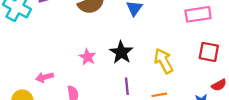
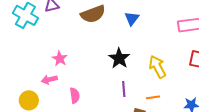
pink star: (88, 57) -> (60, 59), moved

